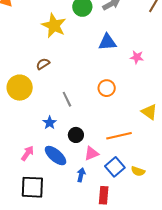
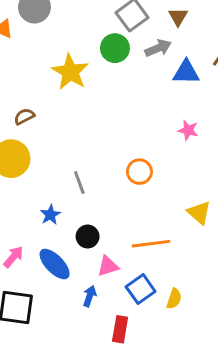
blue triangle: (107, 42) -> (186, 72), moved
brown semicircle: (43, 64) -> (24, 116), moved
yellow semicircle: (138, 171) -> (174, 299), turned -96

